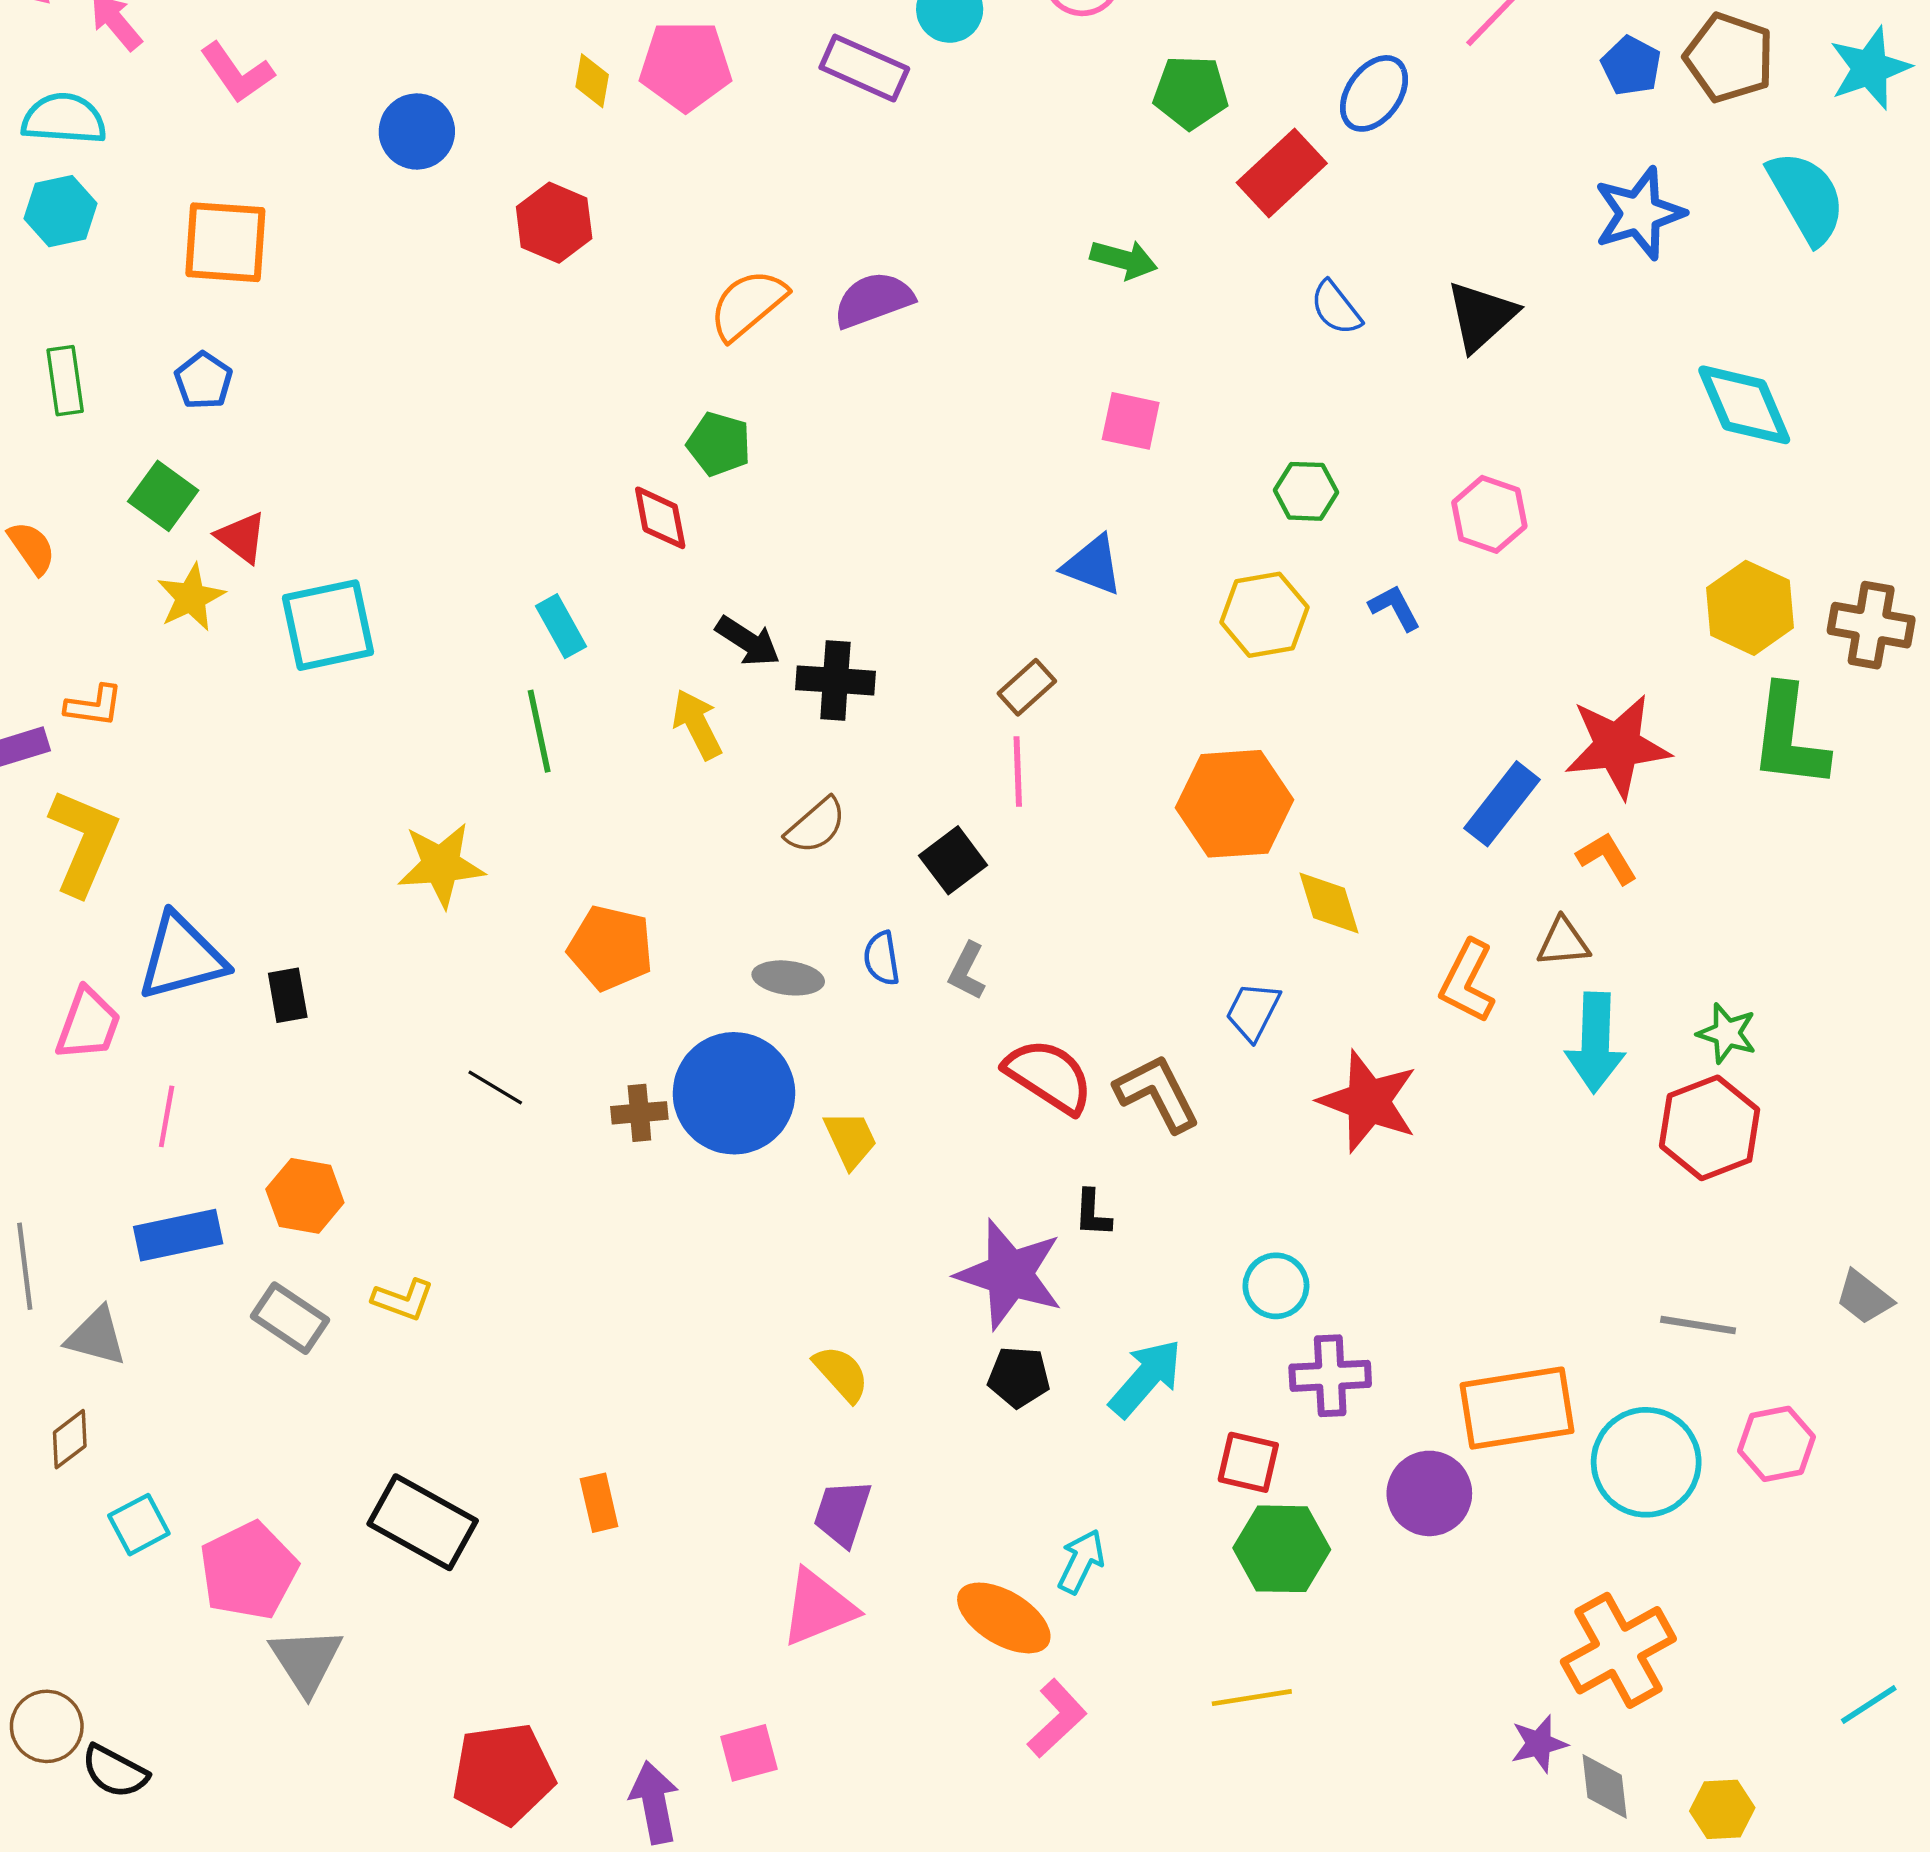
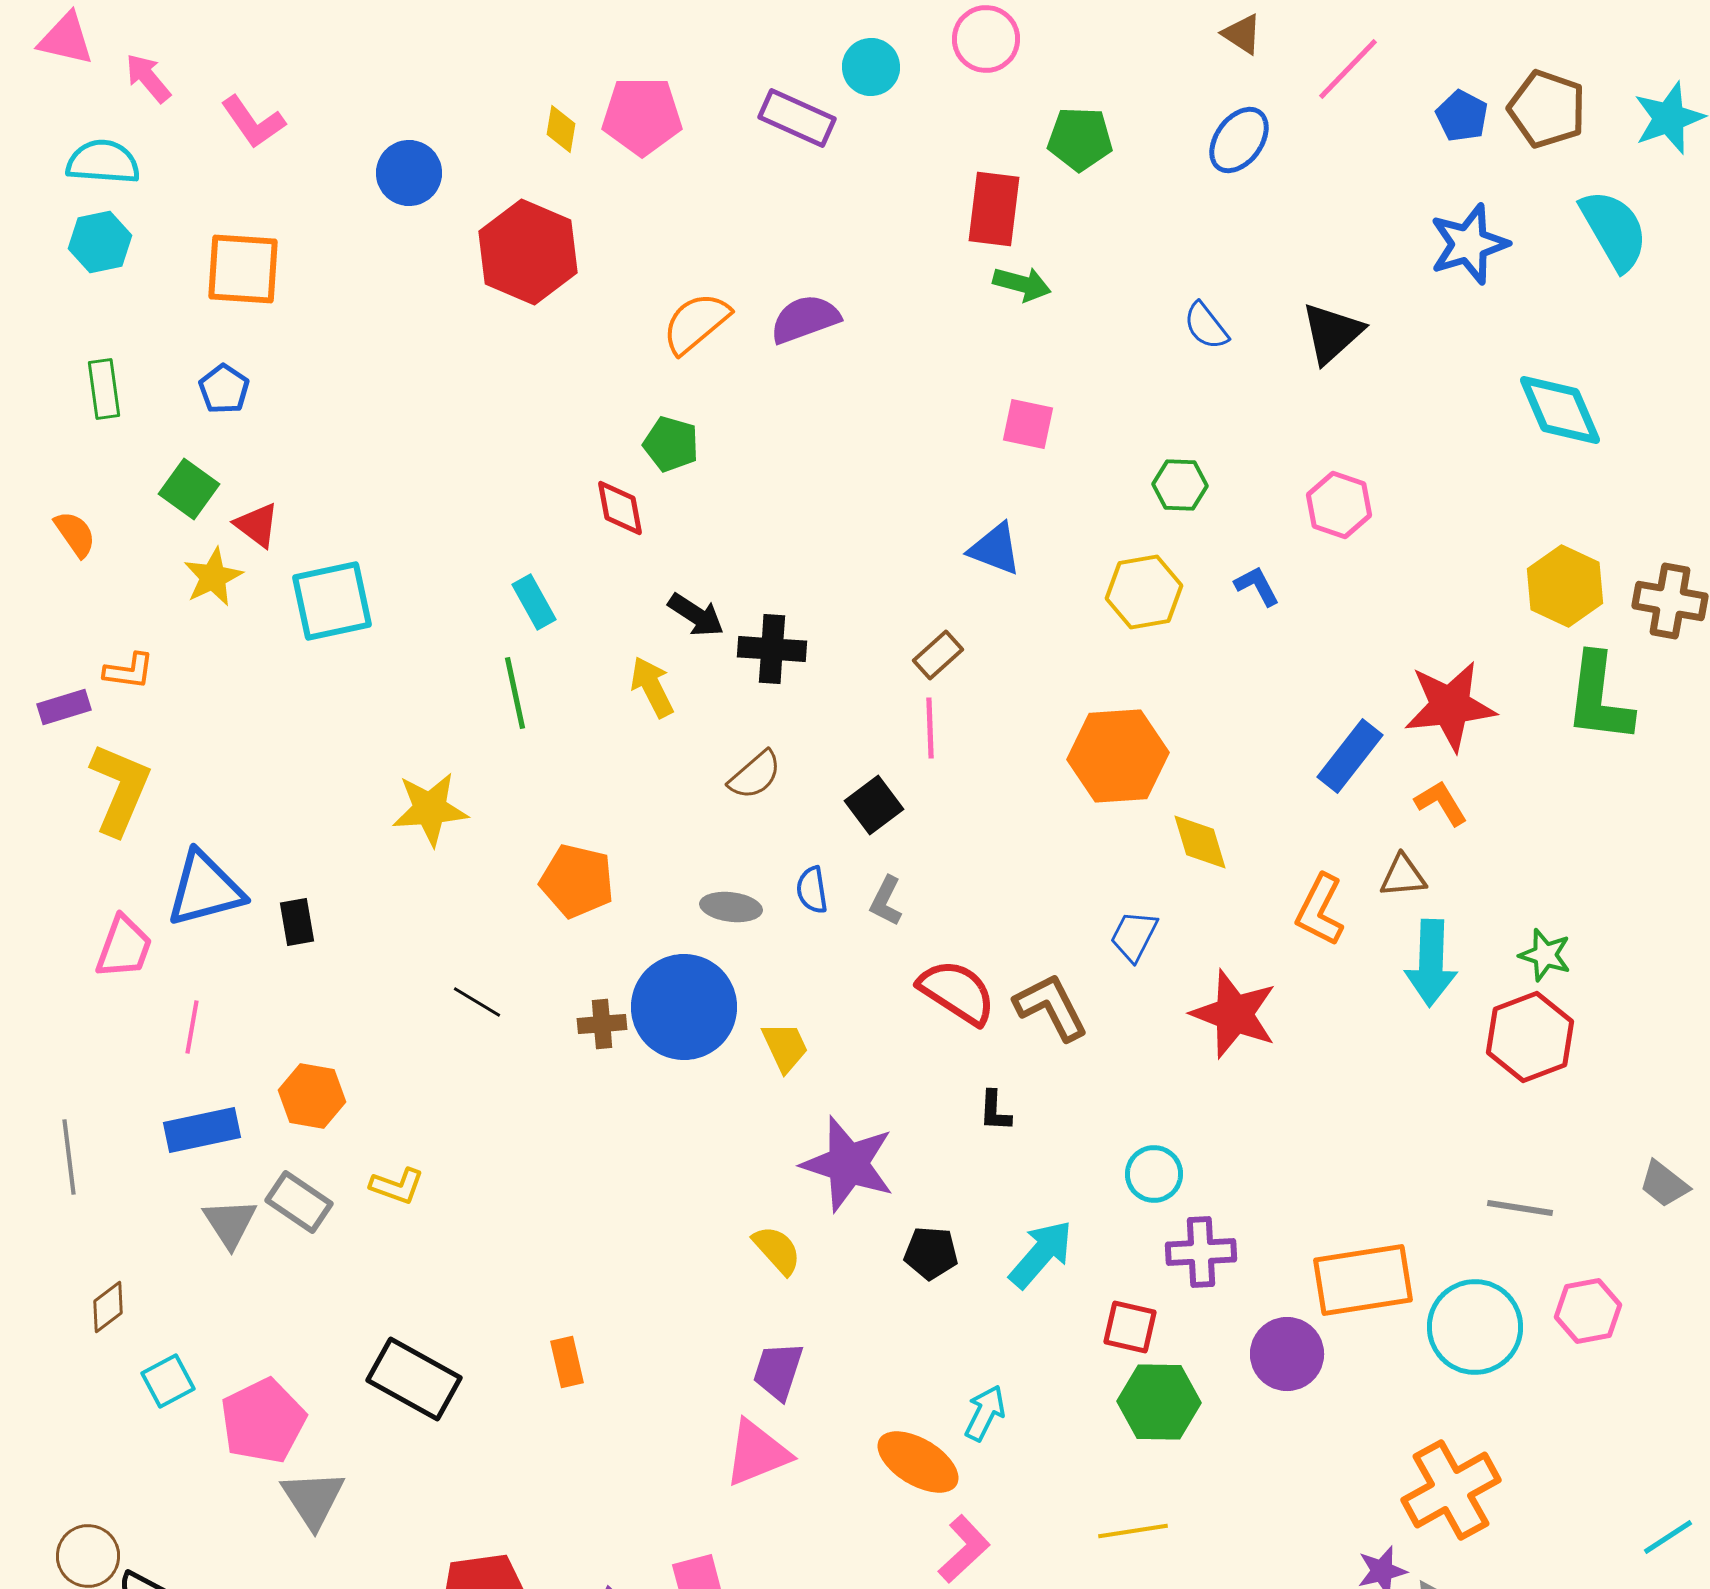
red rectangle: (1282, 173) -> (994, 209), moved, turned -40
red hexagon: (554, 223) -> (528, 252), size x1.5
purple star: (1010, 1274) -> (848, 1164), moved
gray triangle: (96, 1337) -> (230, 1223), moved, turned 42

